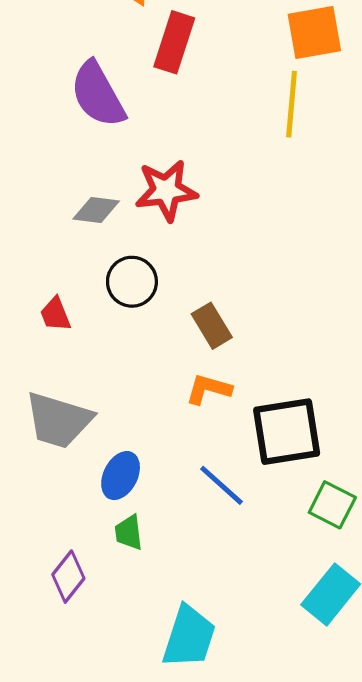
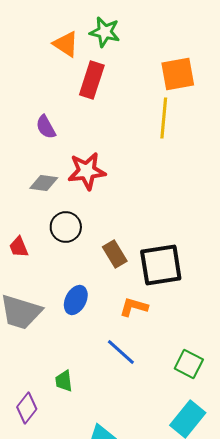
purple semicircle: (98, 94) -> (46, 127), moved, size x0.6
orange L-shape: (208, 389) -> (134, 307), moved
black square: (287, 432) -> (161, 265), moved
blue ellipse: (121, 476) -> (76, 300), moved

